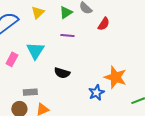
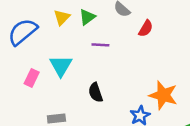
green triangle: (66, 13) -> (87, 17), moved
black semicircle: (62, 73) -> (96, 92), turned 56

